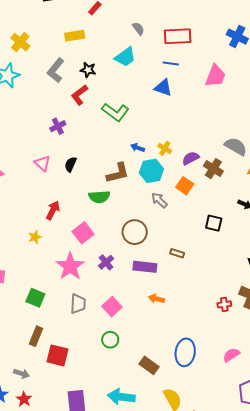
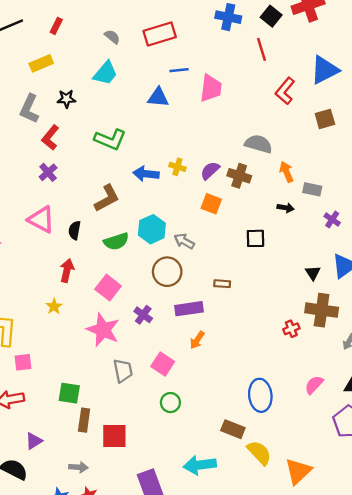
blue line: (171, 63) -> (179, 70), moved
pink trapezoid: (215, 76) -> (211, 88), moved
red L-shape: (79, 95) -> (50, 138), moved
blue arrow: (138, 148) -> (146, 174), size x1.5
pink triangle: (42, 163) -> (41, 220), size x1.4
black semicircle: (71, 164) -> (75, 230), moved
cyan hexagon: (151, 171) -> (152, 229), moved
brown L-shape: (118, 173) -> (107, 198), moved
gray arrow: (159, 200) -> (184, 241), moved
green square: (35, 298) -> (69, 393), moved
orange arrow: (156, 299) -> (197, 340), moved, turned -56
brown rectangle: (149, 365) -> (233, 429), moved

